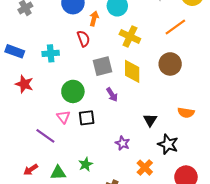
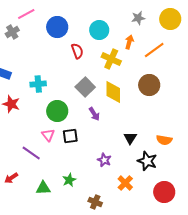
orange arrow: (94, 19) -> (129, 42), moved
red semicircle: (83, 39) -> (77, 51), moved
cyan cross: (51, 53) -> (38, 84), moved
gray square: (102, 66) -> (85, 87), turned -30
orange semicircle: (186, 113) -> (164, 140), moved
red arrow: (31, 170) -> (11, 178), moved

